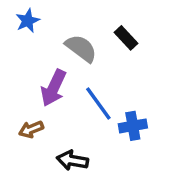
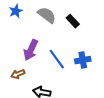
gray semicircle: (81, 48) -> (47, 15), moved
blue cross: (133, 126) -> (83, 60), moved

